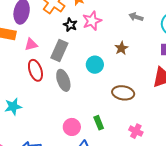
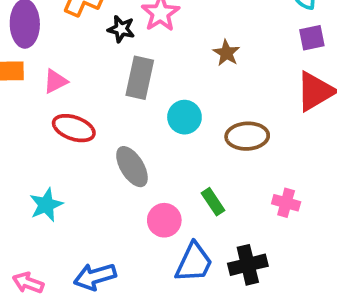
gray rectangle: (59, 50) -> (140, 78), moved
cyan circle: (95, 65) -> (184, 117), moved
red ellipse: (35, 70) -> (74, 128), turned -40
gray ellipse: (63, 80) -> (132, 167), moved

